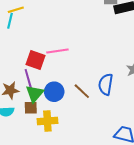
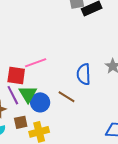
blue semicircle: (106, 84) -> (84, 74), moved
green triangle: (35, 94) -> (28, 94), moved

